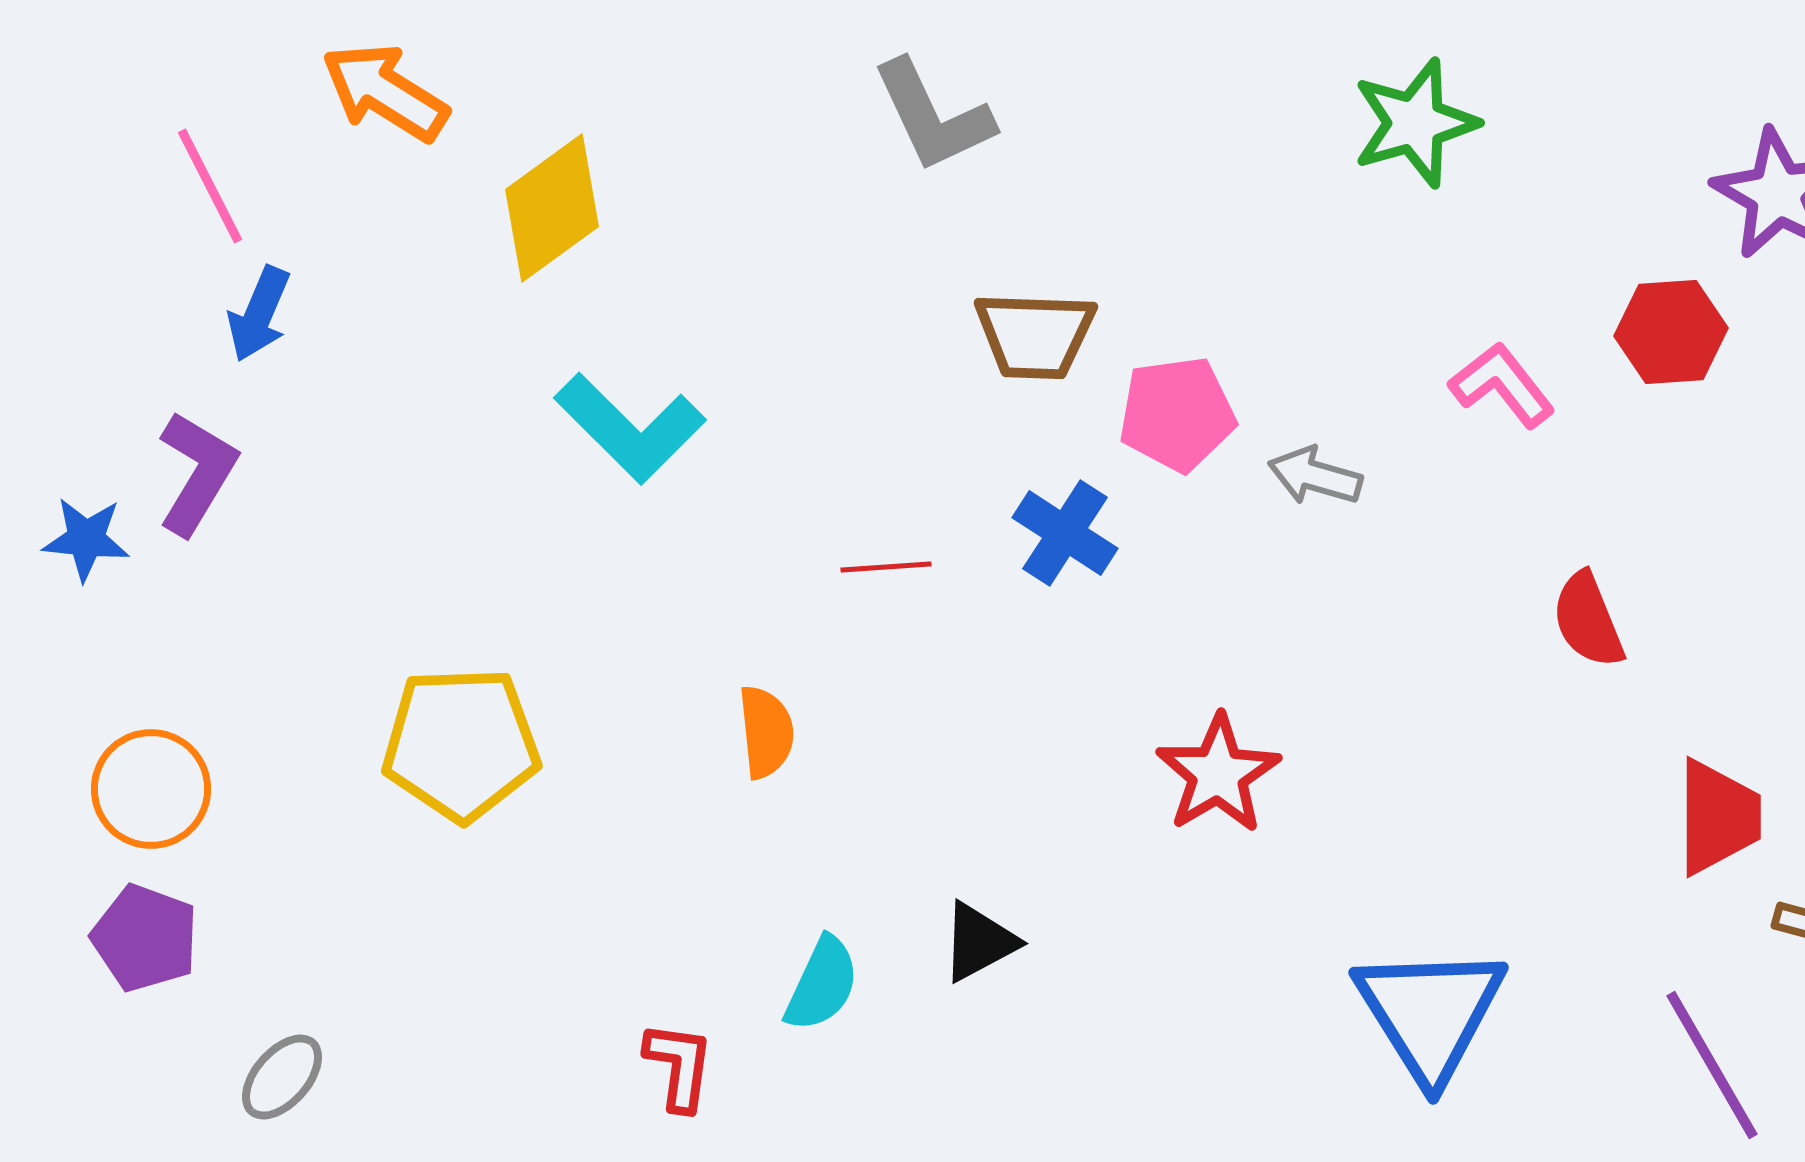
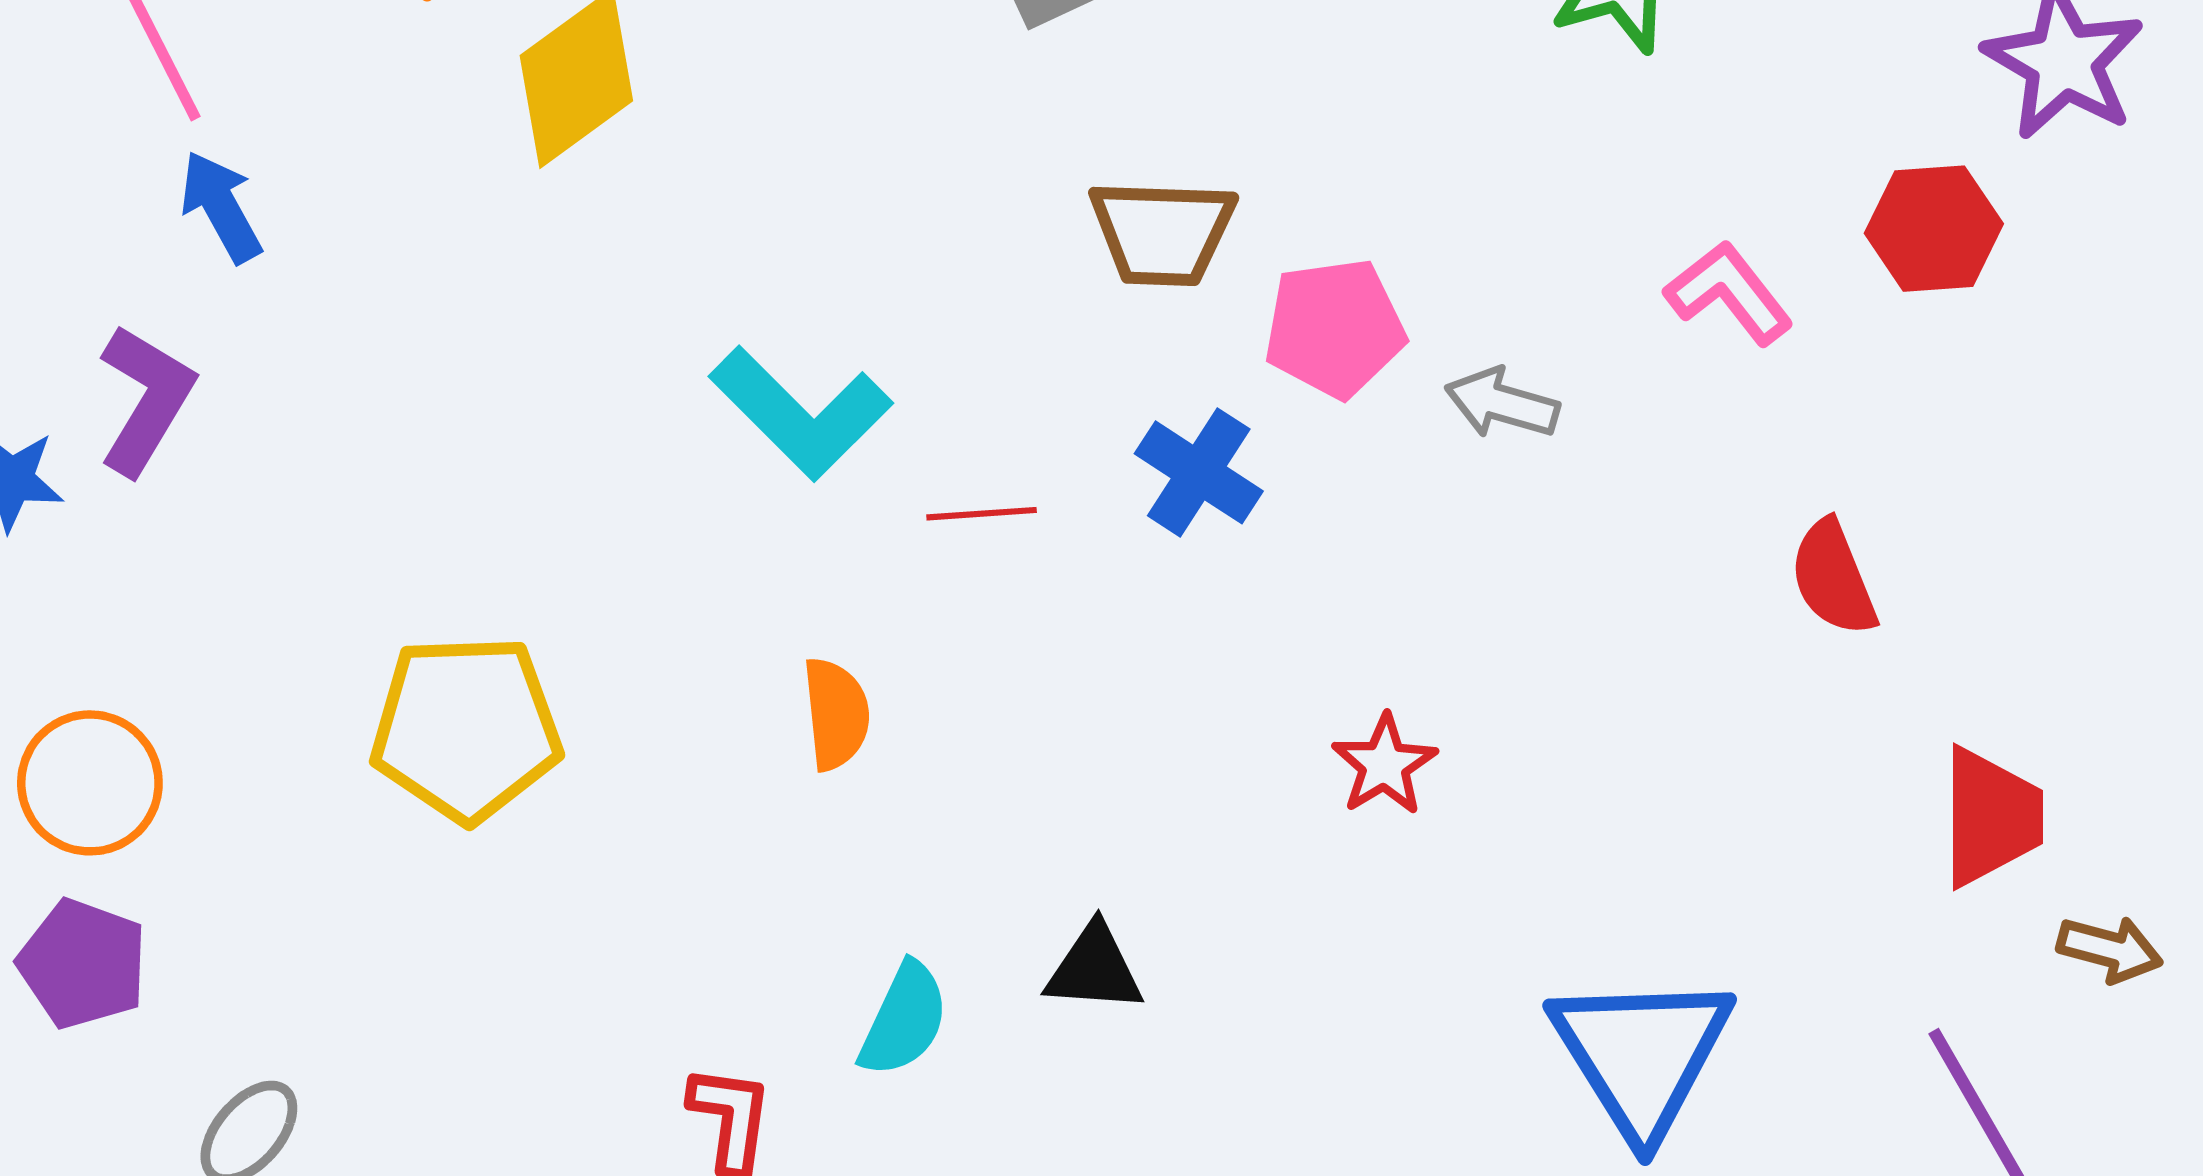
blue arrow: (259, 314) -> (221, 207), turned 128
cyan L-shape: (630, 428) -> (801, 413), moved
red star: (1218, 774) -> (1384, 765), size x0.7
black triangle: (979, 942) -> (1094, 969), turned 32

